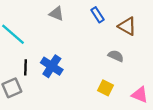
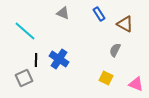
gray semicircle: (116, 56) -> (115, 50), turned -88

